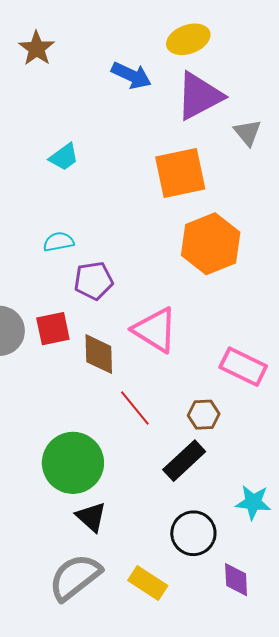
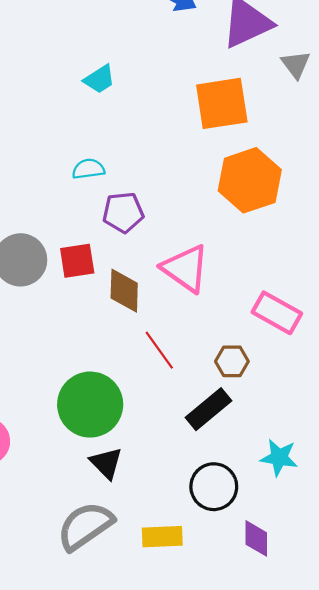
yellow rectangle: (148, 583) -> (162, 537), turned -39

